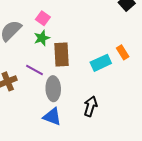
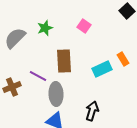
pink square: (43, 18) -> (84, 26), moved
green star: (42, 38) -> (45, 28), moved

